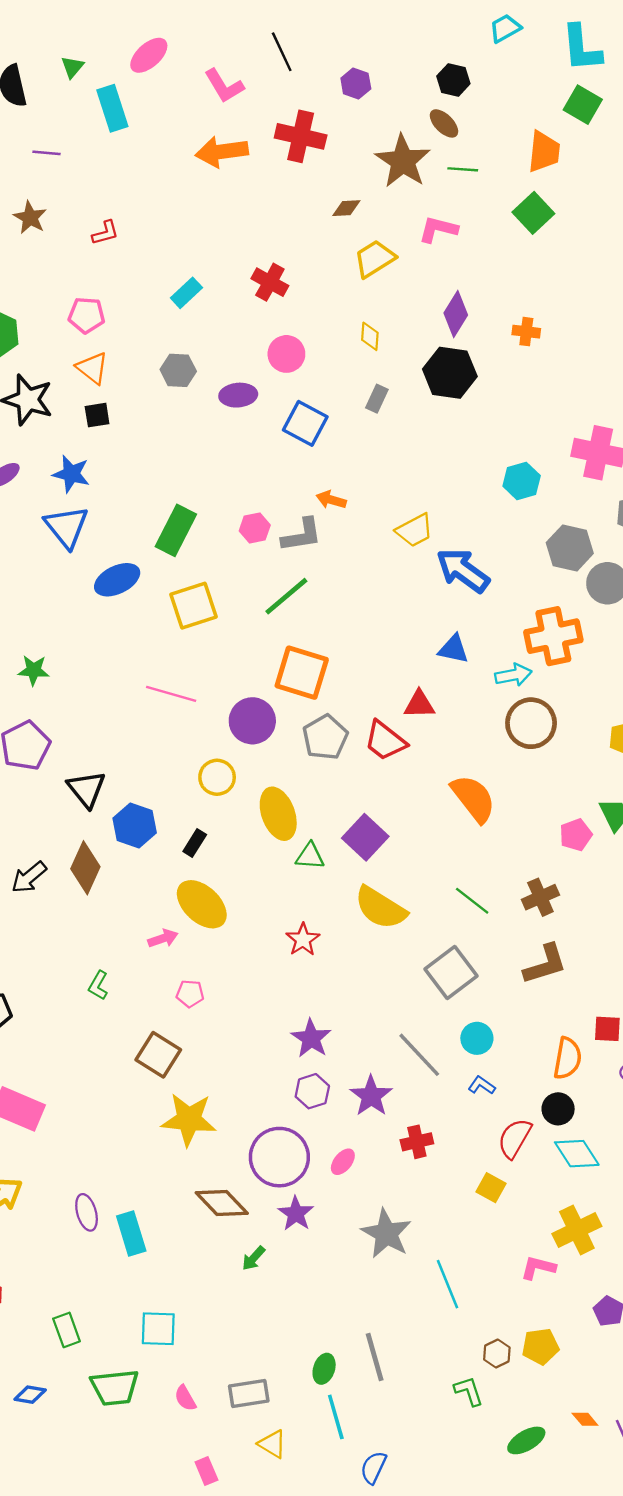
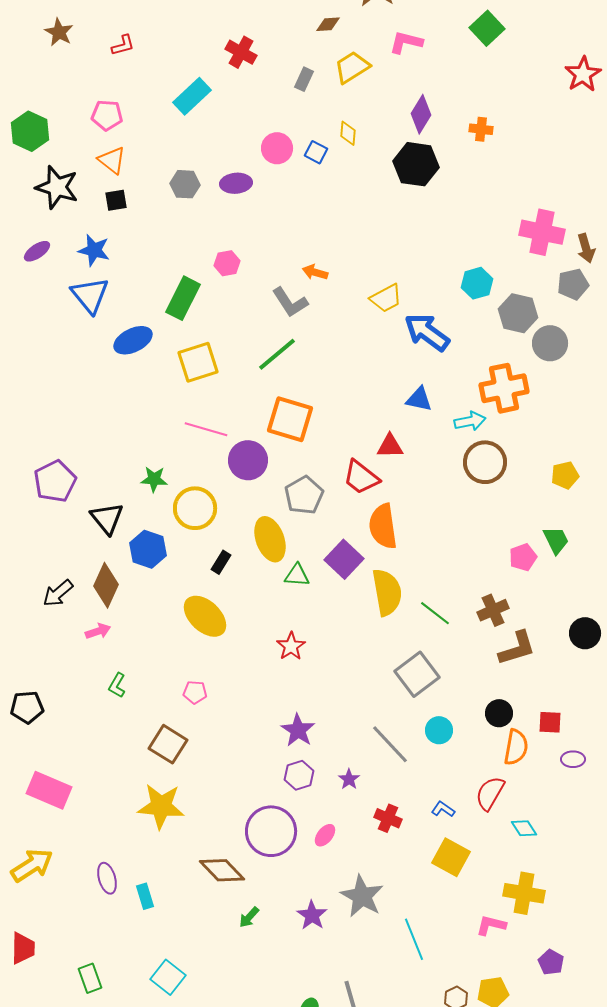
red cross: (270, 282) -> (241, 52), moved
cyan rectangle: (186, 293) -> (192, 96), size x1.4
gray hexagon: (178, 370) -> (185, 184), moved
gray rectangle: (377, 399) -> (304, 79), moved
blue square: (305, 423) -> (316, 152), moved, size x0.6
cyan hexagon: (522, 481) -> (477, 283), moved
pink hexagon: (255, 528) -> (227, 263), moved
gray L-shape: (302, 535) -> (290, 302), turned 66
green star: (34, 670) -> (154, 479), moved
pink line: (171, 694) -> (206, 429), moved
gray pentagon: (325, 737) -> (304, 495), moved
yellow circle: (217, 777) -> (195, 508), moved, size x1.4
orange semicircle: (473, 798) -> (383, 526), moved, turned -150
black rectangle: (195, 843) -> (221, 562), moved
yellow semicircle: (380, 908) -> (387, 592), moved, turned -132
pink arrow: (163, 938) -> (98, 631), moved
brown L-shape: (545, 964) -> (517, 648), moved
blue L-shape: (482, 1085) -> (443, 809), moved
purple star: (371, 1096) -> (349, 779), size x0.6
black circle: (558, 1109) -> (499, 713), moved
yellow star: (189, 1119) -> (161, 806), moved
red semicircle: (515, 1138) -> (490, 793), moved
red cross: (417, 1142) -> (388, 818), turned 36
cyan diamond: (577, 1154) -> (524, 828), size x0.7
yellow square: (491, 1188) -> (451, 857), size x1.5
purple star: (296, 1214) -> (312, 915), moved
yellow cross: (577, 1230) -> (524, 893), turned 36
cyan rectangle: (131, 1234) -> (145, 896), size x0.7
cyan square: (158, 1329) -> (168, 977), turned 36

